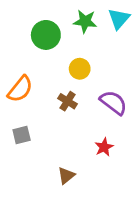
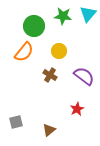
orange semicircle: (20, 89) -> (24, 52), moved
gray square: (22, 135) -> (16, 122), moved

